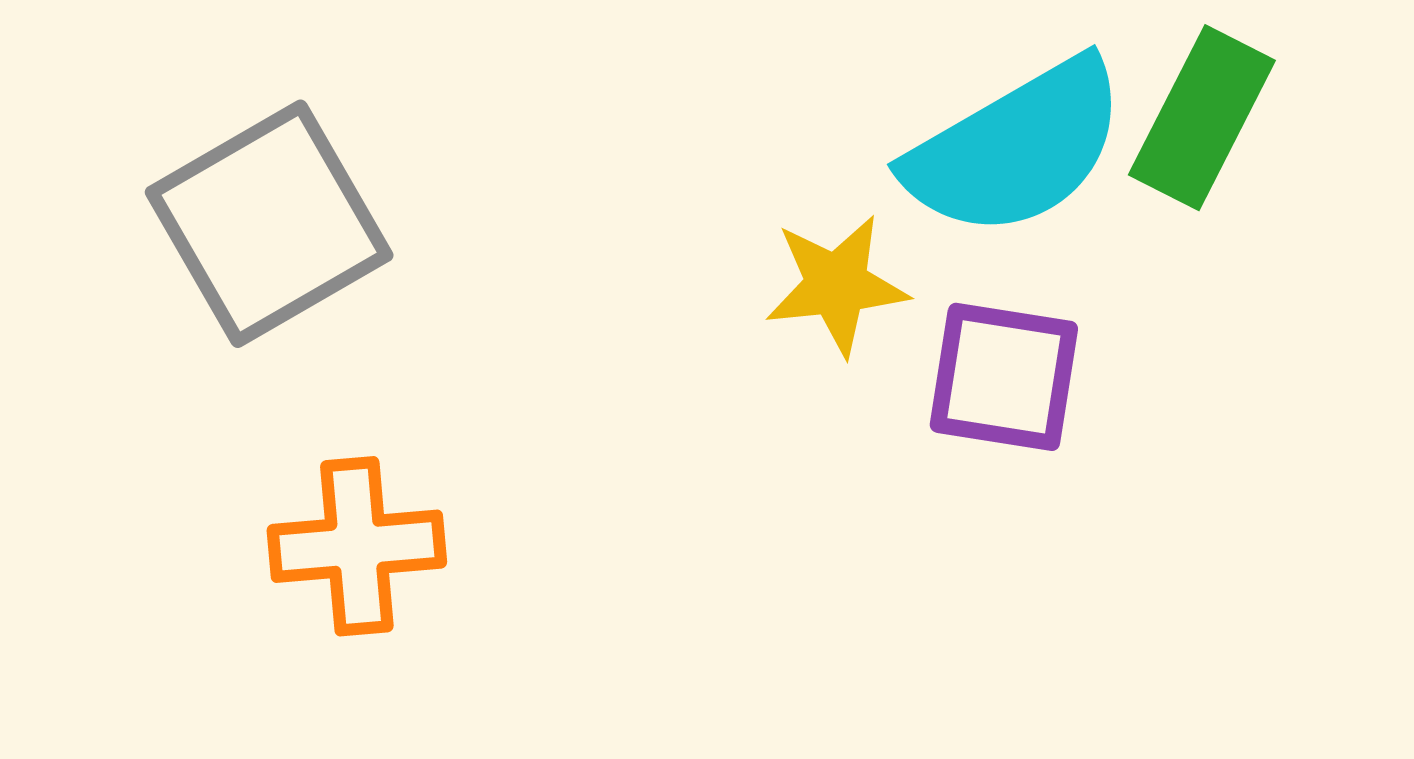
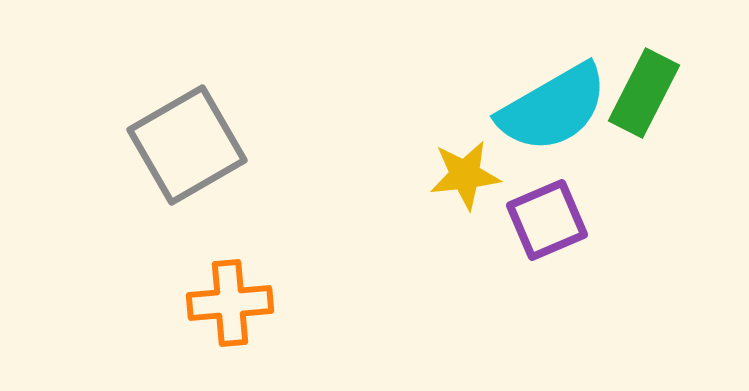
purple square: (1004, 377) -> (547, 220), turned -32

